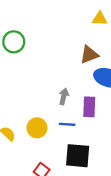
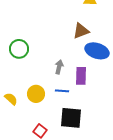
green circle: (14, 42) -> (19, 49), moved

